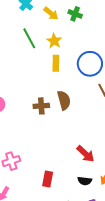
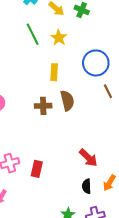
yellow rectangle: (56, 63) -> (54, 72), moved
red rectangle: (48, 179) -> (37, 169), moved
black semicircle: (85, 181) -> (87, 186), turned 80

